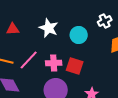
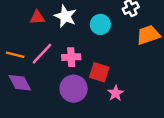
red triangle: (13, 29) -> (37, 17), moved
red square: (75, 66) -> (99, 72), moved

